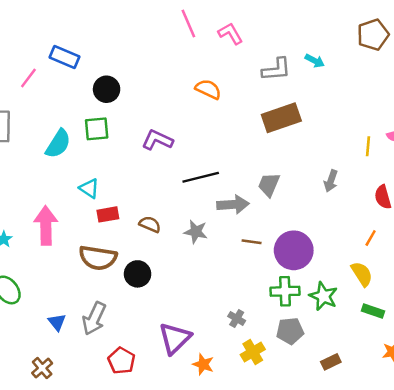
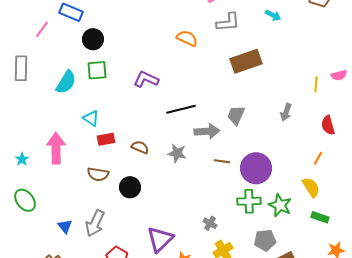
gray L-shape: (276, 69) -> (228, 22), moved
black circle: (107, 89) -> (93, 39), moved
brown semicircle: (98, 258) -> (98, 174), size x0.7
gray pentagon: (290, 331) -> (265, 240), moved

